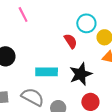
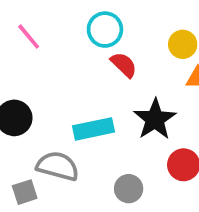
cyan circle: (86, 23) -> (105, 30), moved
gray semicircle: (33, 97) -> (58, 166), moved

